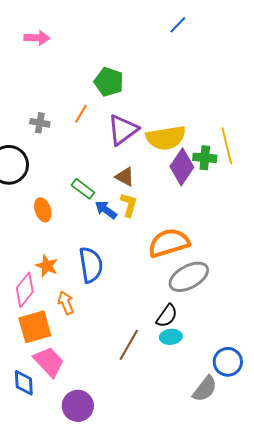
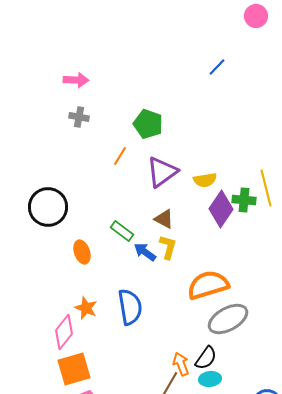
gray cross: (40, 123) -> (79, 117), moved
yellow semicircle: (166, 138) -> (205, 180), size x0.6
orange arrow: (66, 303) -> (181, 364), moved

